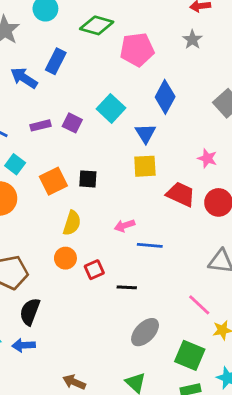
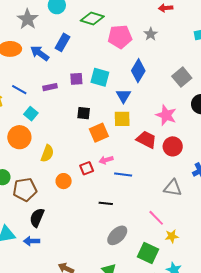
gray star: (192, 40) -> (151, 34), moved
cyan square: (111, 108) -> (100, 77), turned -30
purple square: (72, 123) -> (76, 79), moved, turned -32
pink star: (207, 158) -> (166, 115), size x1.5
black square: (88, 179) -> (84, 113), moved
orange square: (53, 181) -> (99, 133), moved
yellow semicircle: (72, 223) -> (47, 153), moved
red square: (94, 270) -> (87, 168), moved

